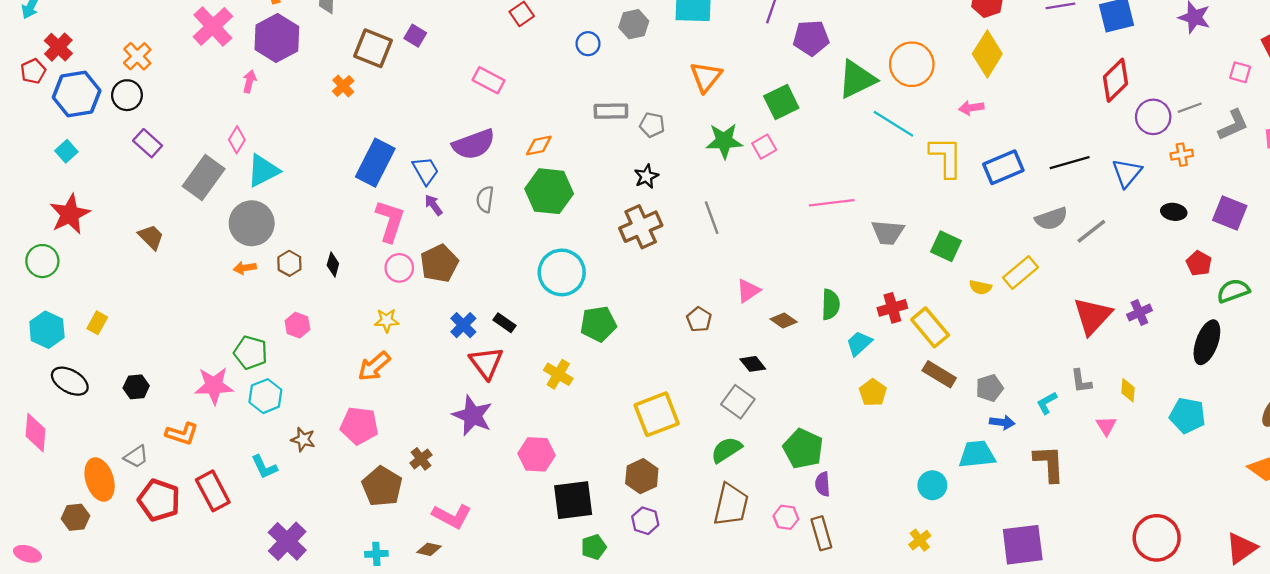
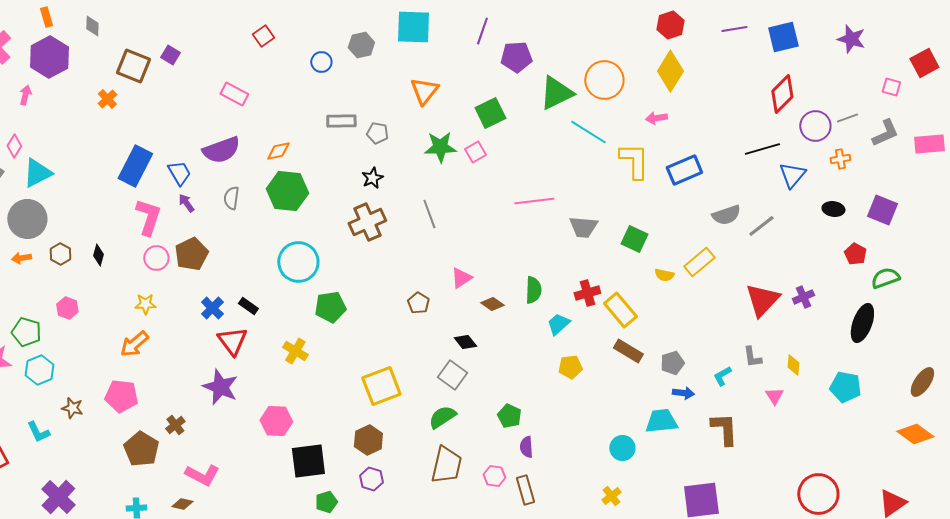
black line: (1070, 163) -> (762, 149), moved
yellow pentagon: (873, 393) -> (570, 367), turned 30
green pentagon: (803, 449) -> (509, 416), size x0.7

